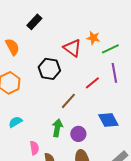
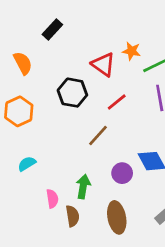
red line: (92, 83) -> (117, 102), moved
green arrow: (57, 128) -> (83, 187), moved
purple circle: (78, 134) -> (122, 173), moved

